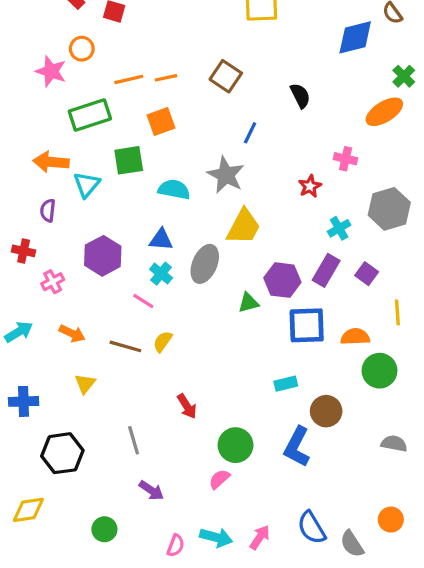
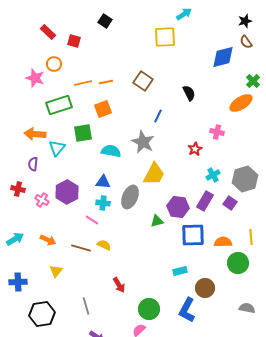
gray hexagon: (389, 209) -> (245, 179), moved
cyan cross: (161, 274) -> (103, 203), turned -32
pink cross: (53, 282) -> (42, 200), moved, turned -32
yellow line: (397, 312) -> (251, 237), moved
yellow semicircle: (163, 342) -> (104, 245), turned 80

